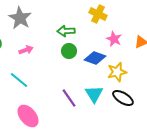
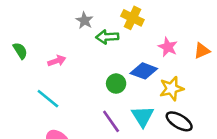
yellow cross: (98, 14) -> (132, 18), moved
gray star: (20, 18) -> (85, 20), moved, size x0.6
green circle: (69, 51) -> (116, 84), moved

